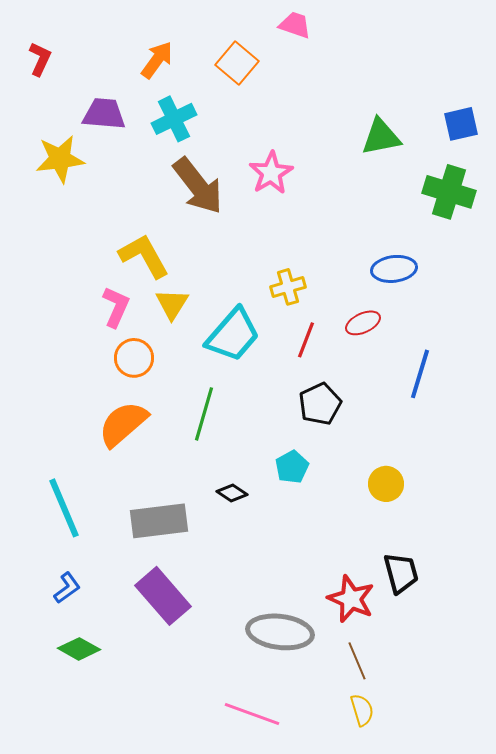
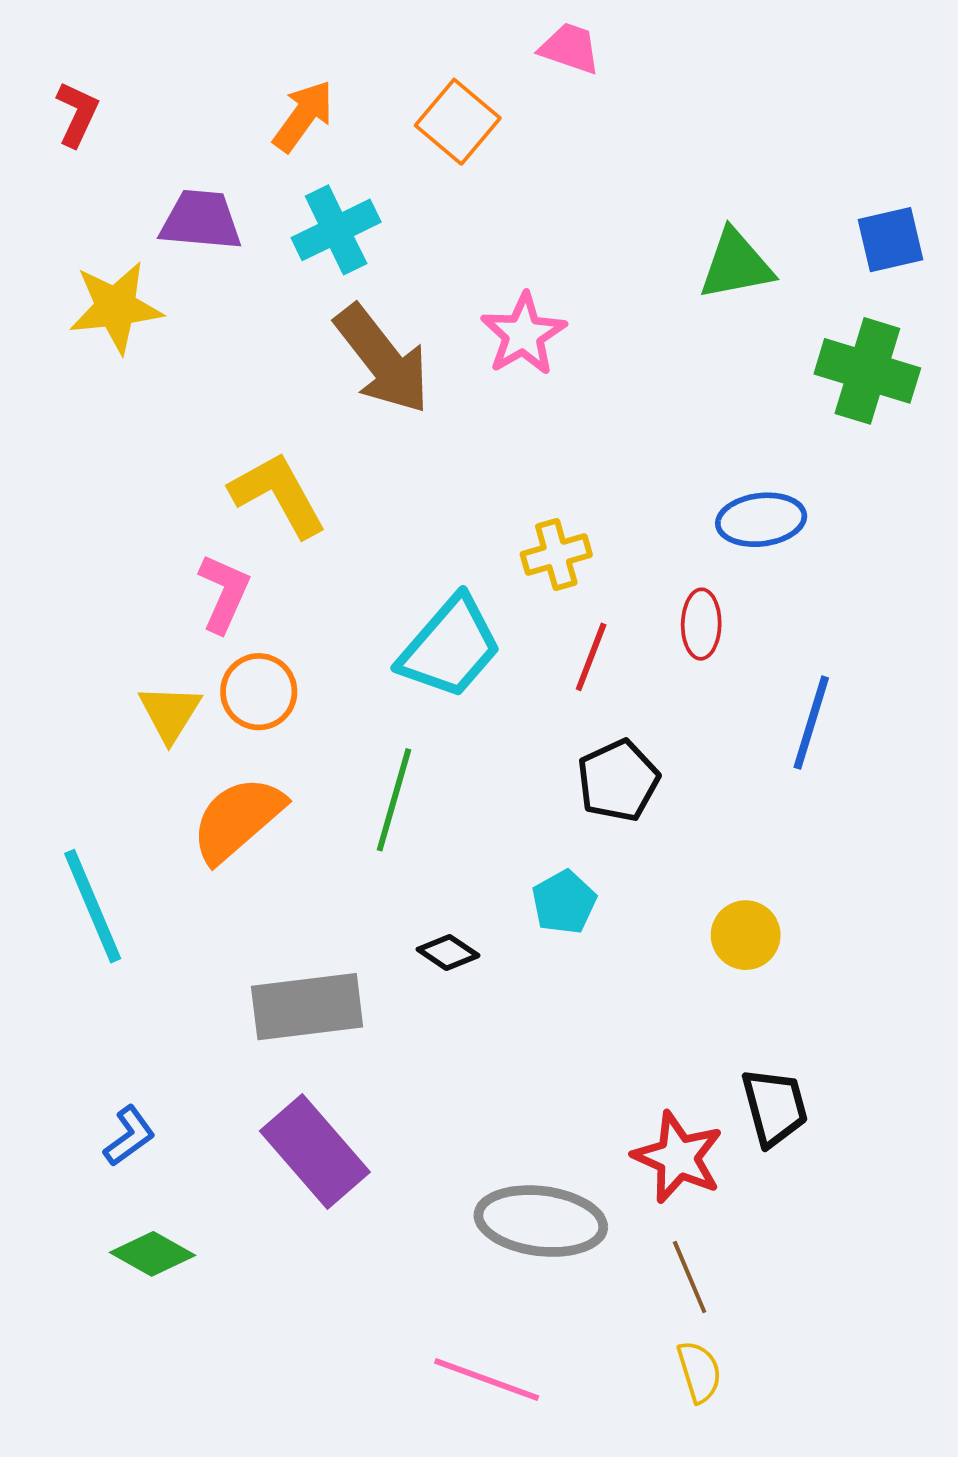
yellow triangle: (172, 304) -> (170, 713), moved
red ellipse: (363, 323) -> (701, 624), turned -64
cyan line: (64, 508) -> (93, 906), moved

